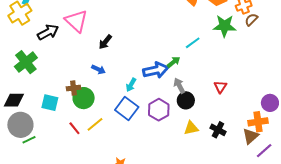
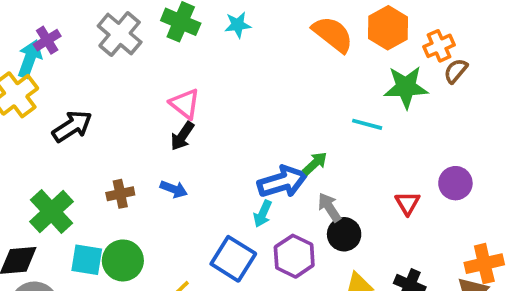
pink triangle: (76, 21) -> (185, 104), moved, size x0.7
cyan line: (193, 43) -> (367, 124), moved, turned 56
green cross: (26, 62) -> (51, 212), moved
cyan arrow: (131, 85) -> (263, 214), moved
brown cross: (73, 88) -> (120, 194), moved
green circle: (84, 98) -> (123, 260), moved
purple circle: (270, 103) -> (455, 183), moved

